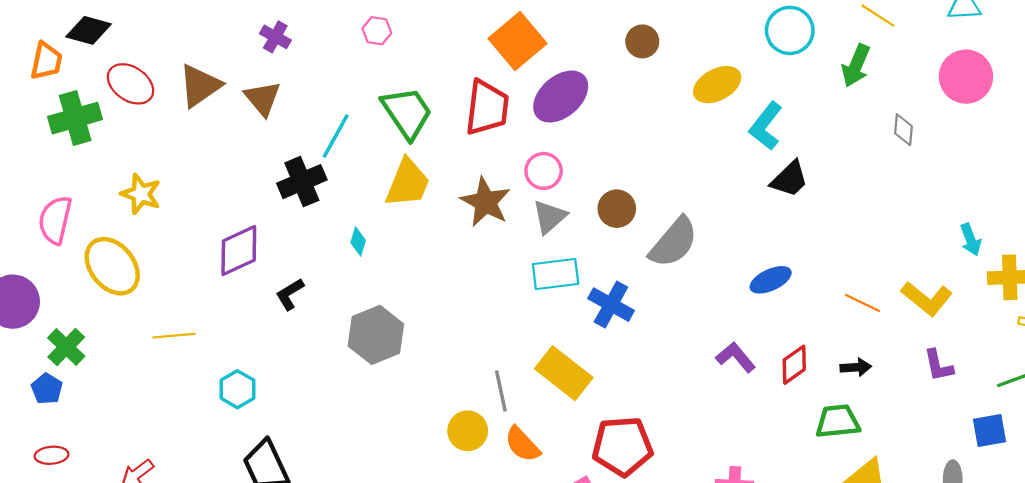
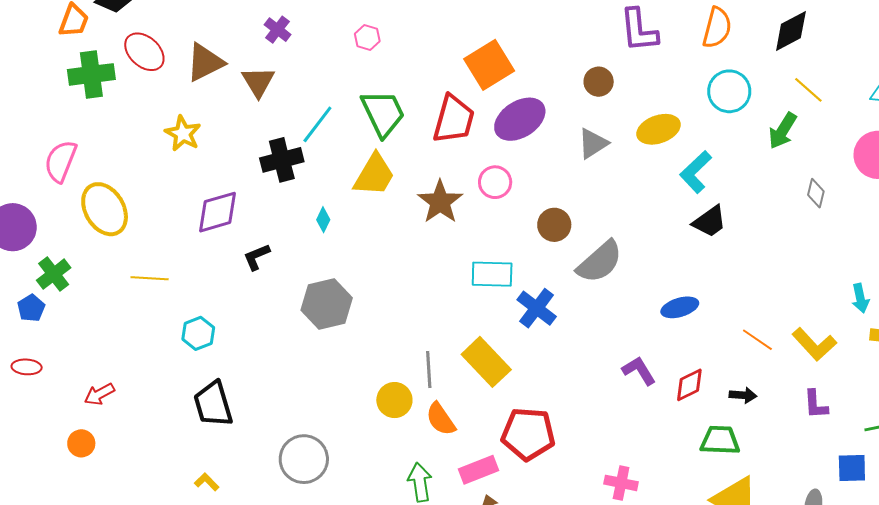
yellow star: (141, 194) -> (183, 134), moved
gray triangle: (550, 217) -> (593, 143), moved

